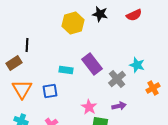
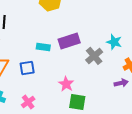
purple rectangle: (92, 64) -> (69, 41), turned -70
purple arrow: (119, 106) -> (121, 83), moved

